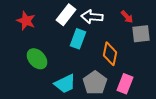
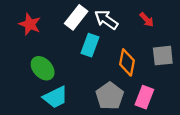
white arrow: (92, 17) -> (106, 20), turned 30
gray square: (141, 34) -> (163, 56), moved
cyan trapezoid: (65, 84) -> (55, 97), moved

